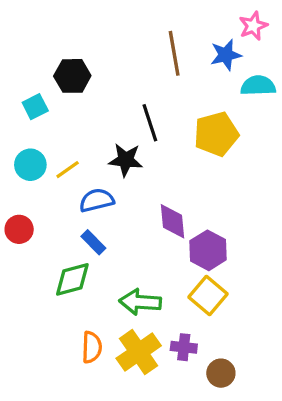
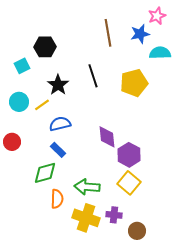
black star: (126, 160) -> (58, 85), moved, turned 30
orange semicircle: (92, 347) -> (57, 199), moved
yellow cross: (139, 352) -> (86, 218), turned -36

